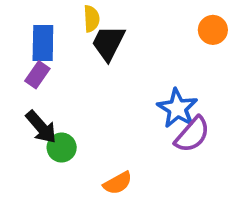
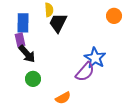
purple rectangle: (37, 75) -> (20, 40), turned -48
black arrow: (41, 127) -> (27, 54), moved
purple semicircle: (192, 134) -> (85, 72), moved

